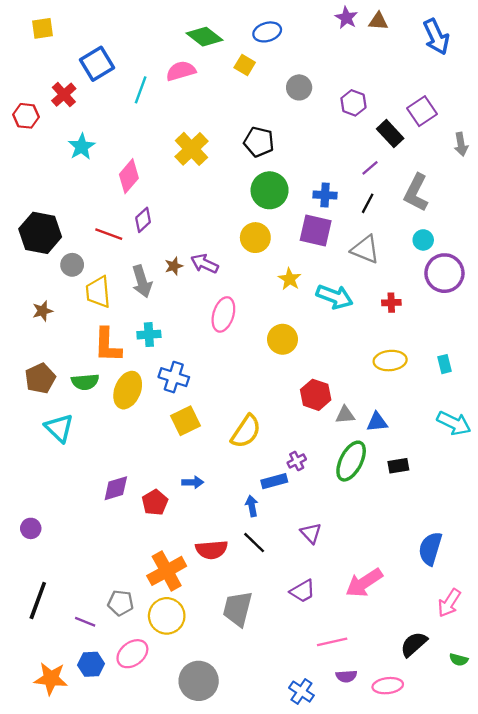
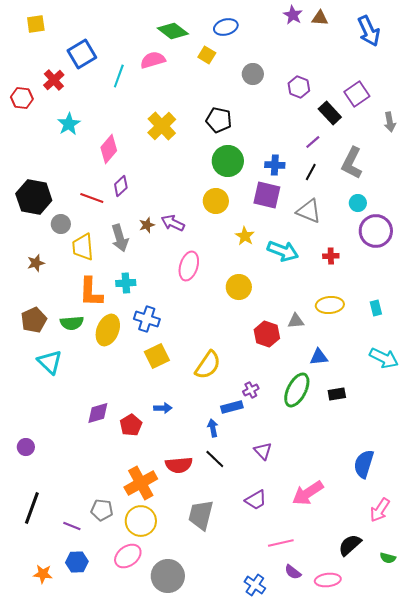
gray triangle: (345, 415) -> (296, 321), moved
pink ellipse: (132, 654) -> (128, 556), moved
purple semicircle: (346, 676) -> (293, 572), turned 42
orange star: (51, 679) -> (43, 574), size x0.7

